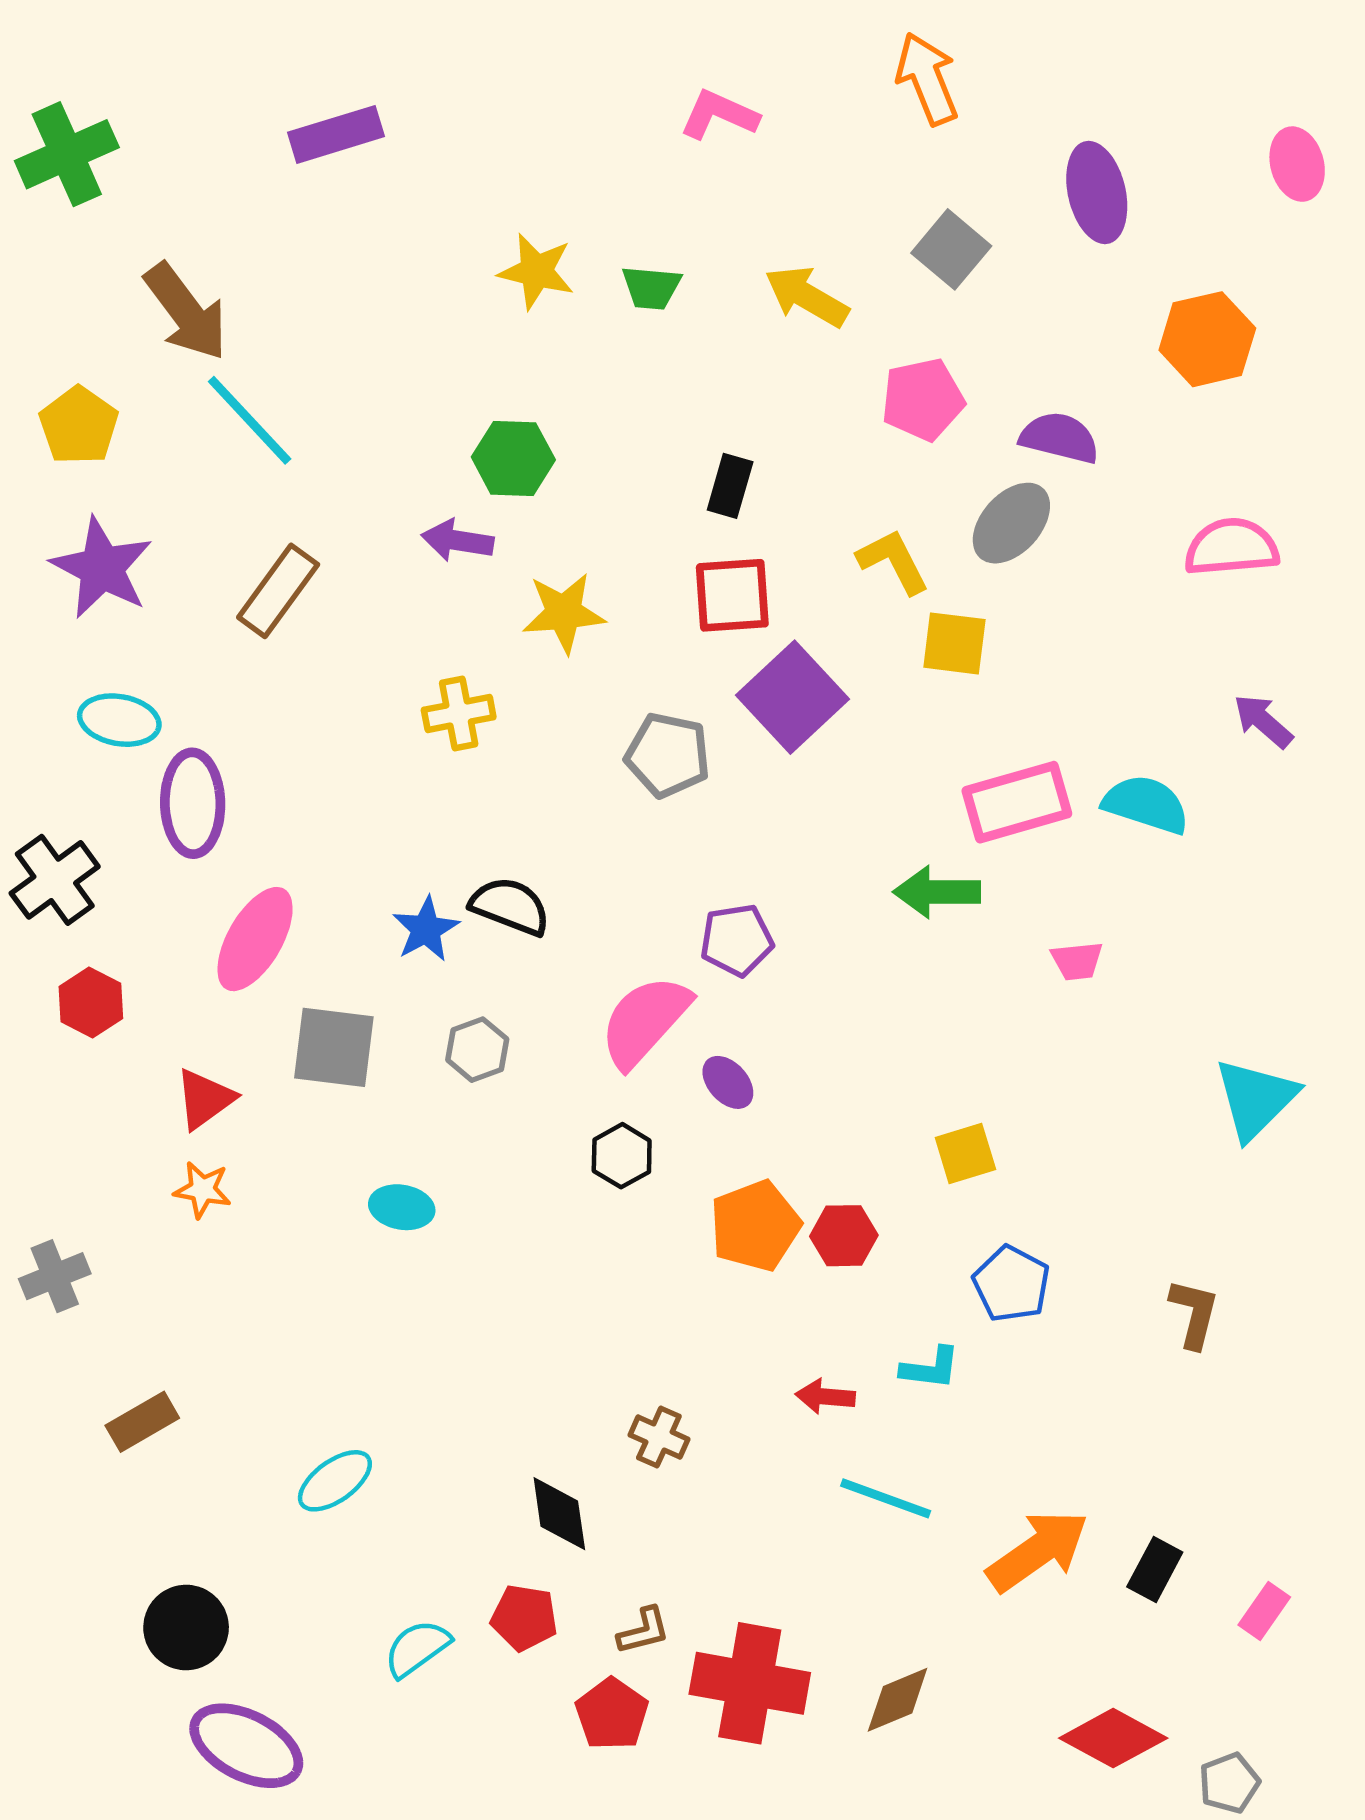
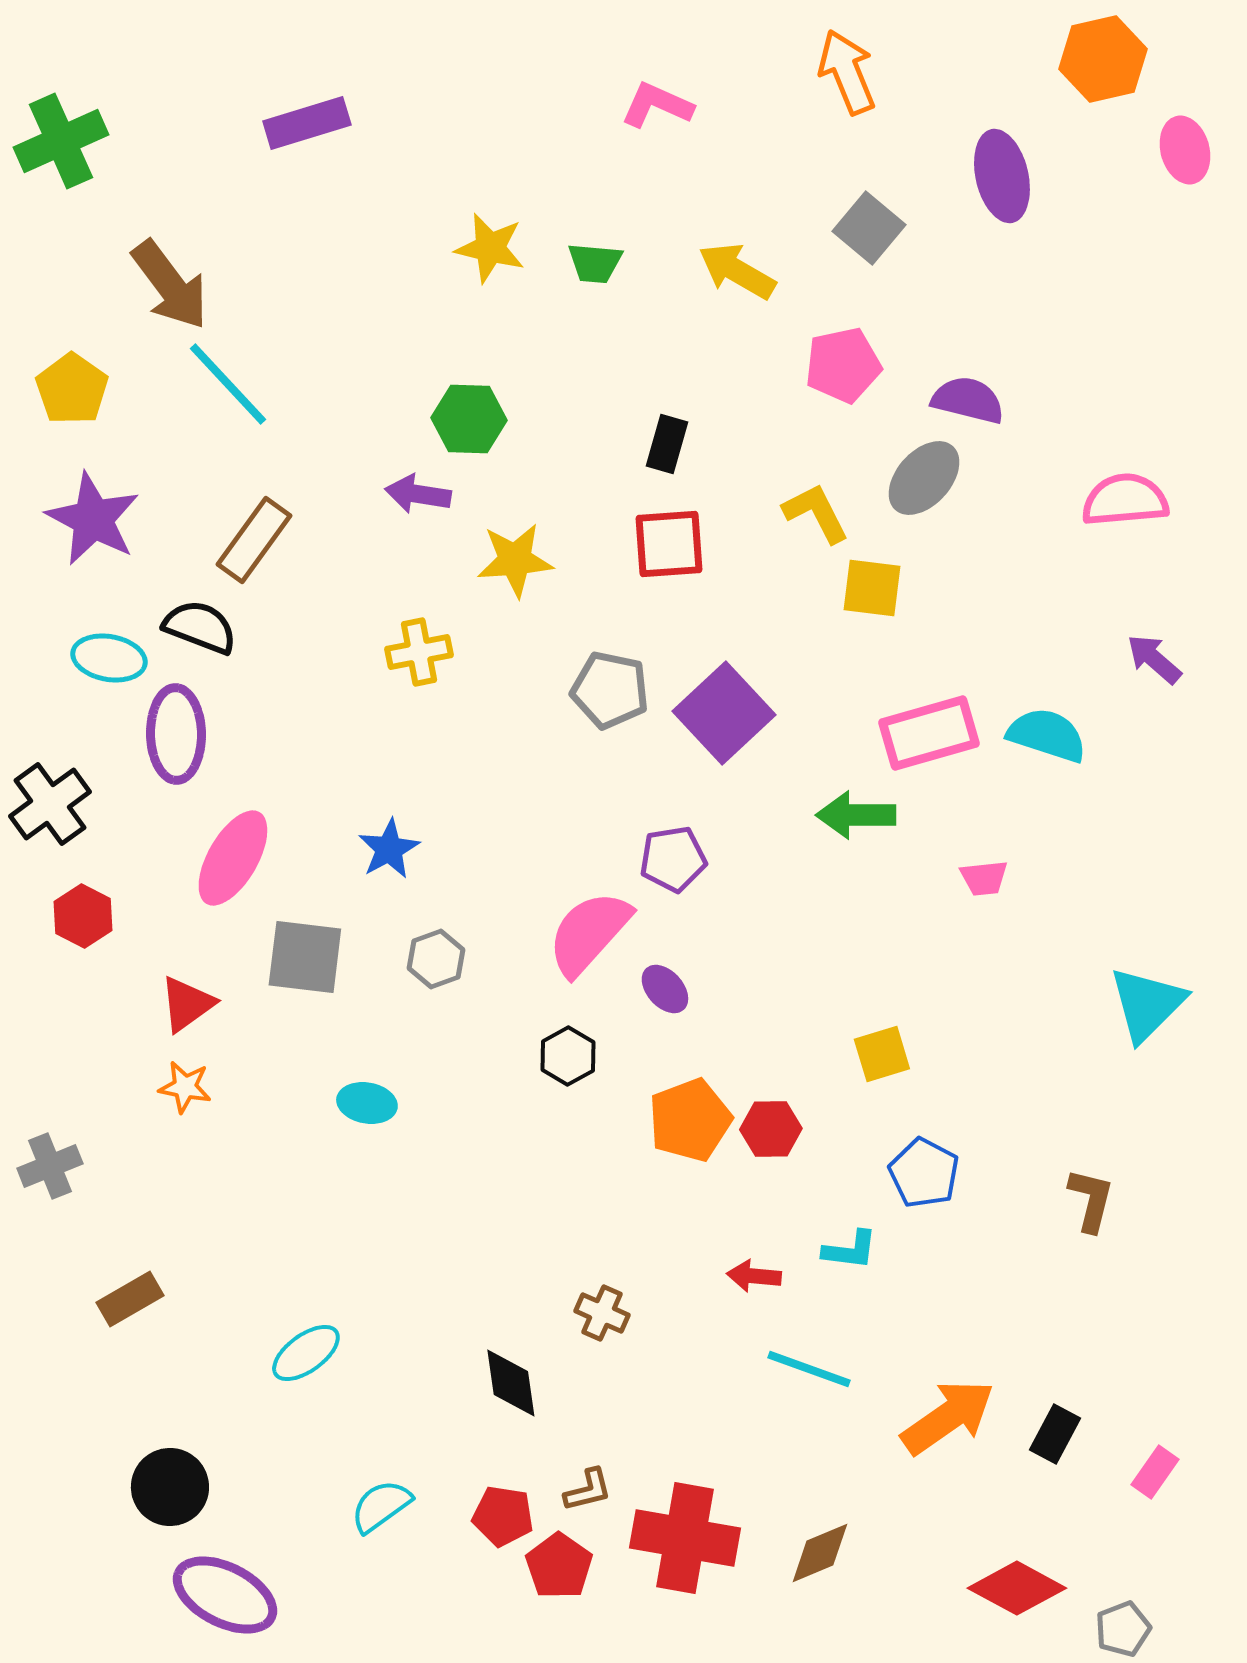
orange hexagon: (1207, 339) -> (1103, 59), moved
purple square: (792, 697) -> (724, 713), moved
black semicircle: (510, 906) -> (200, 627), moved
red pentagon: (524, 1618) -> (503, 1516), moved

